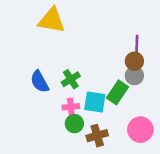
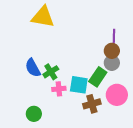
green cross: (71, 79) -> (51, 72), moved
green circle: (74, 124) -> (34, 114), moved
pink circle: (140, 130) -> (117, 95), moved
brown cross: (97, 136) -> (92, 104), moved

